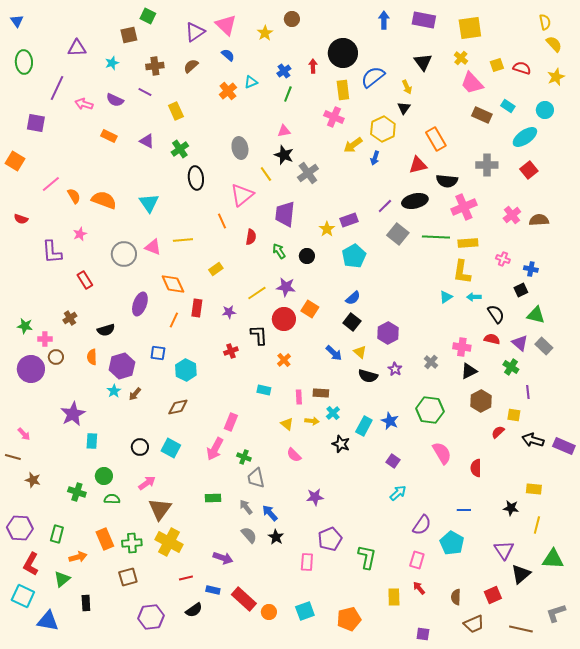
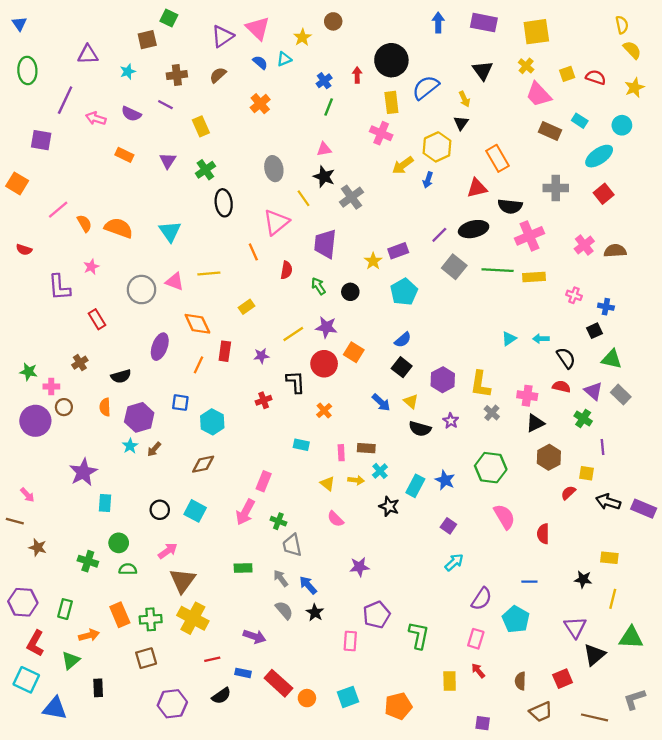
cyan triangle: (251, 82) -> (284, 59), moved
purple triangle: (147, 141) -> (168, 161), turned 35
yellow L-shape: (462, 272) -> (480, 384), moved

